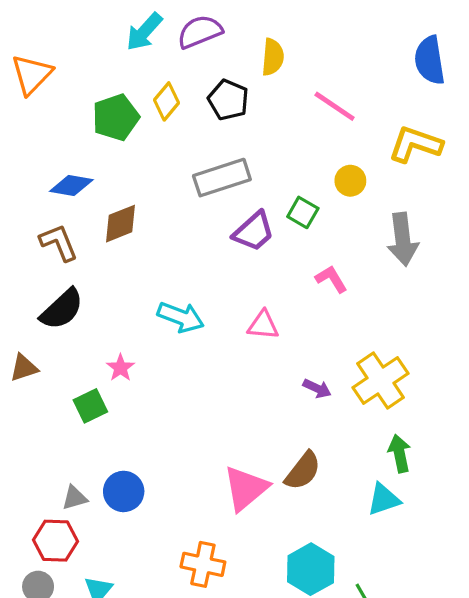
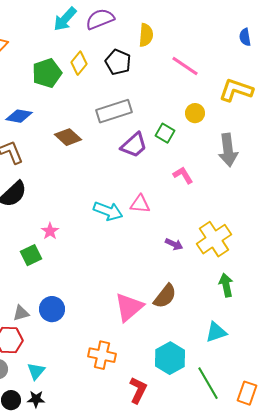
blue semicircle: (430, 60) -> (245, 37), size x0.6
brown diamond: (120, 224) -> (68, 137), moved, turned 64
cyan arrow: (181, 317) -> (108, 211), moved
cyan triangle: (384, 499) -> (216, 332), moved

